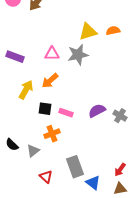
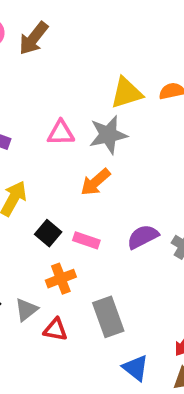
orange arrow: (50, 81) -> (95, 182), moved
black square: (45, 109) -> (48, 233), turned 32
gray rectangle: (75, 167) -> (108, 317), moved
red triangle: (46, 177) -> (55, 330), moved, turned -32

